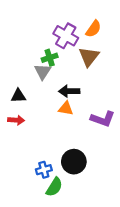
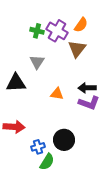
green cross: (50, 58) -> (37, 31), moved, turned 32
black arrow: (69, 91) -> (87, 88), moved
black triangle: (18, 96) -> (16, 83), size x1.5
red arrow: (16, 120) -> (14, 127), moved, size x1.5

